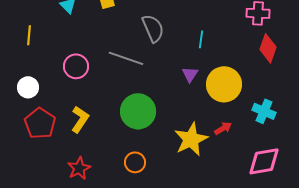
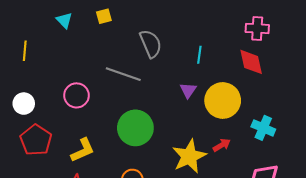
red diamond: (268, 48) -> (251, 62), moved, turned -32
pink circle: (76, 66) -> (77, 95), moved
yellow L-shape: (80, 119) -> (83, 150), moved, turned 32

